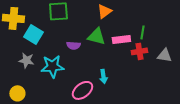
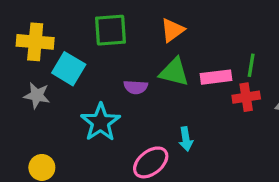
orange triangle: (104, 11) -> (172, 30), moved
gray star: (26, 60) -> (37, 95), moved
cyan star: (52, 66) -> (100, 122), turned -30

